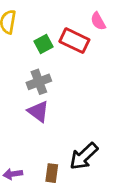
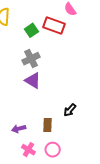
black arrow: (84, 156) -> (70, 110), size x0.6

